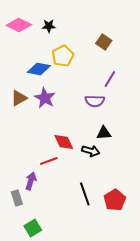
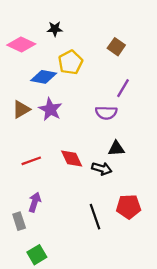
pink diamond: (19, 25) -> (21, 45), moved
red line: (49, 161) -> (31, 161), moved
red pentagon: (115, 200) -> (129, 207), moved, turned 30

